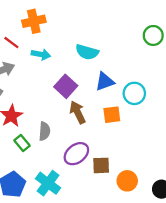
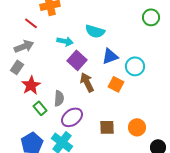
cyan arrow: (41, 54) -> (65, 41), moved
orange square: (112, 115) -> (116, 84), turned 35
purple ellipse: (76, 154) -> (72, 117), moved
orange circle: (127, 181) -> (137, 127), moved

